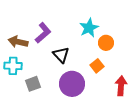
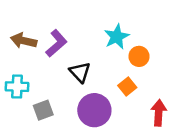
brown arrow: (18, 42) -> (24, 41), moved

